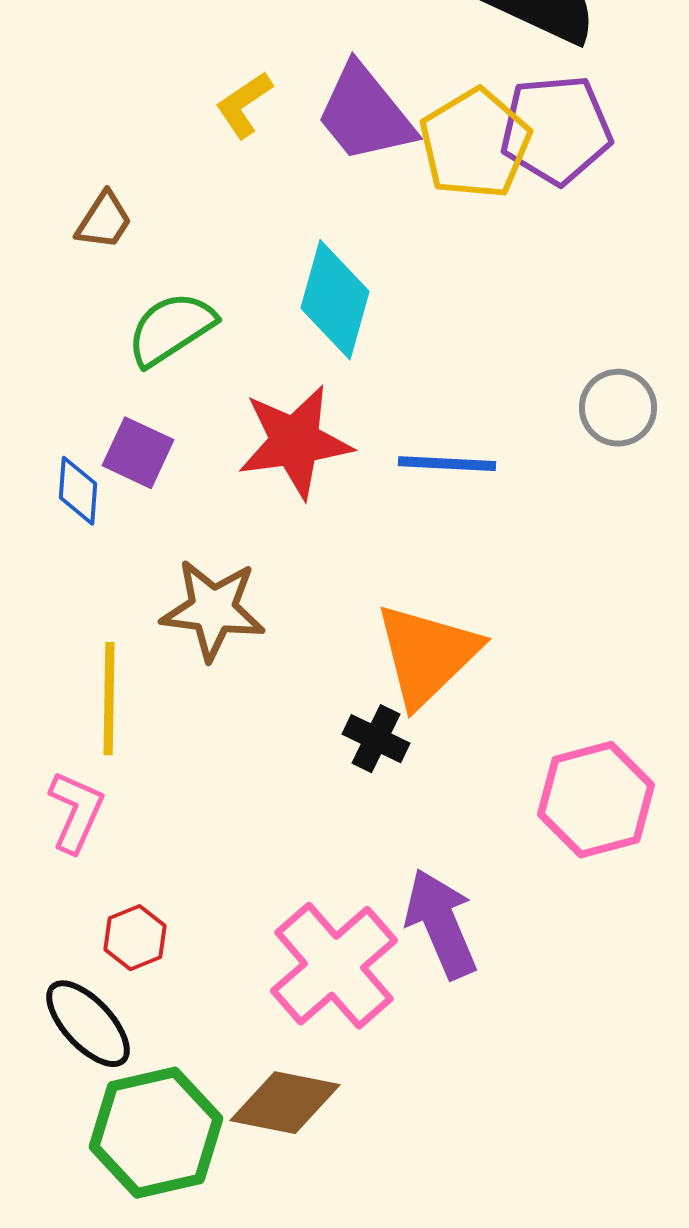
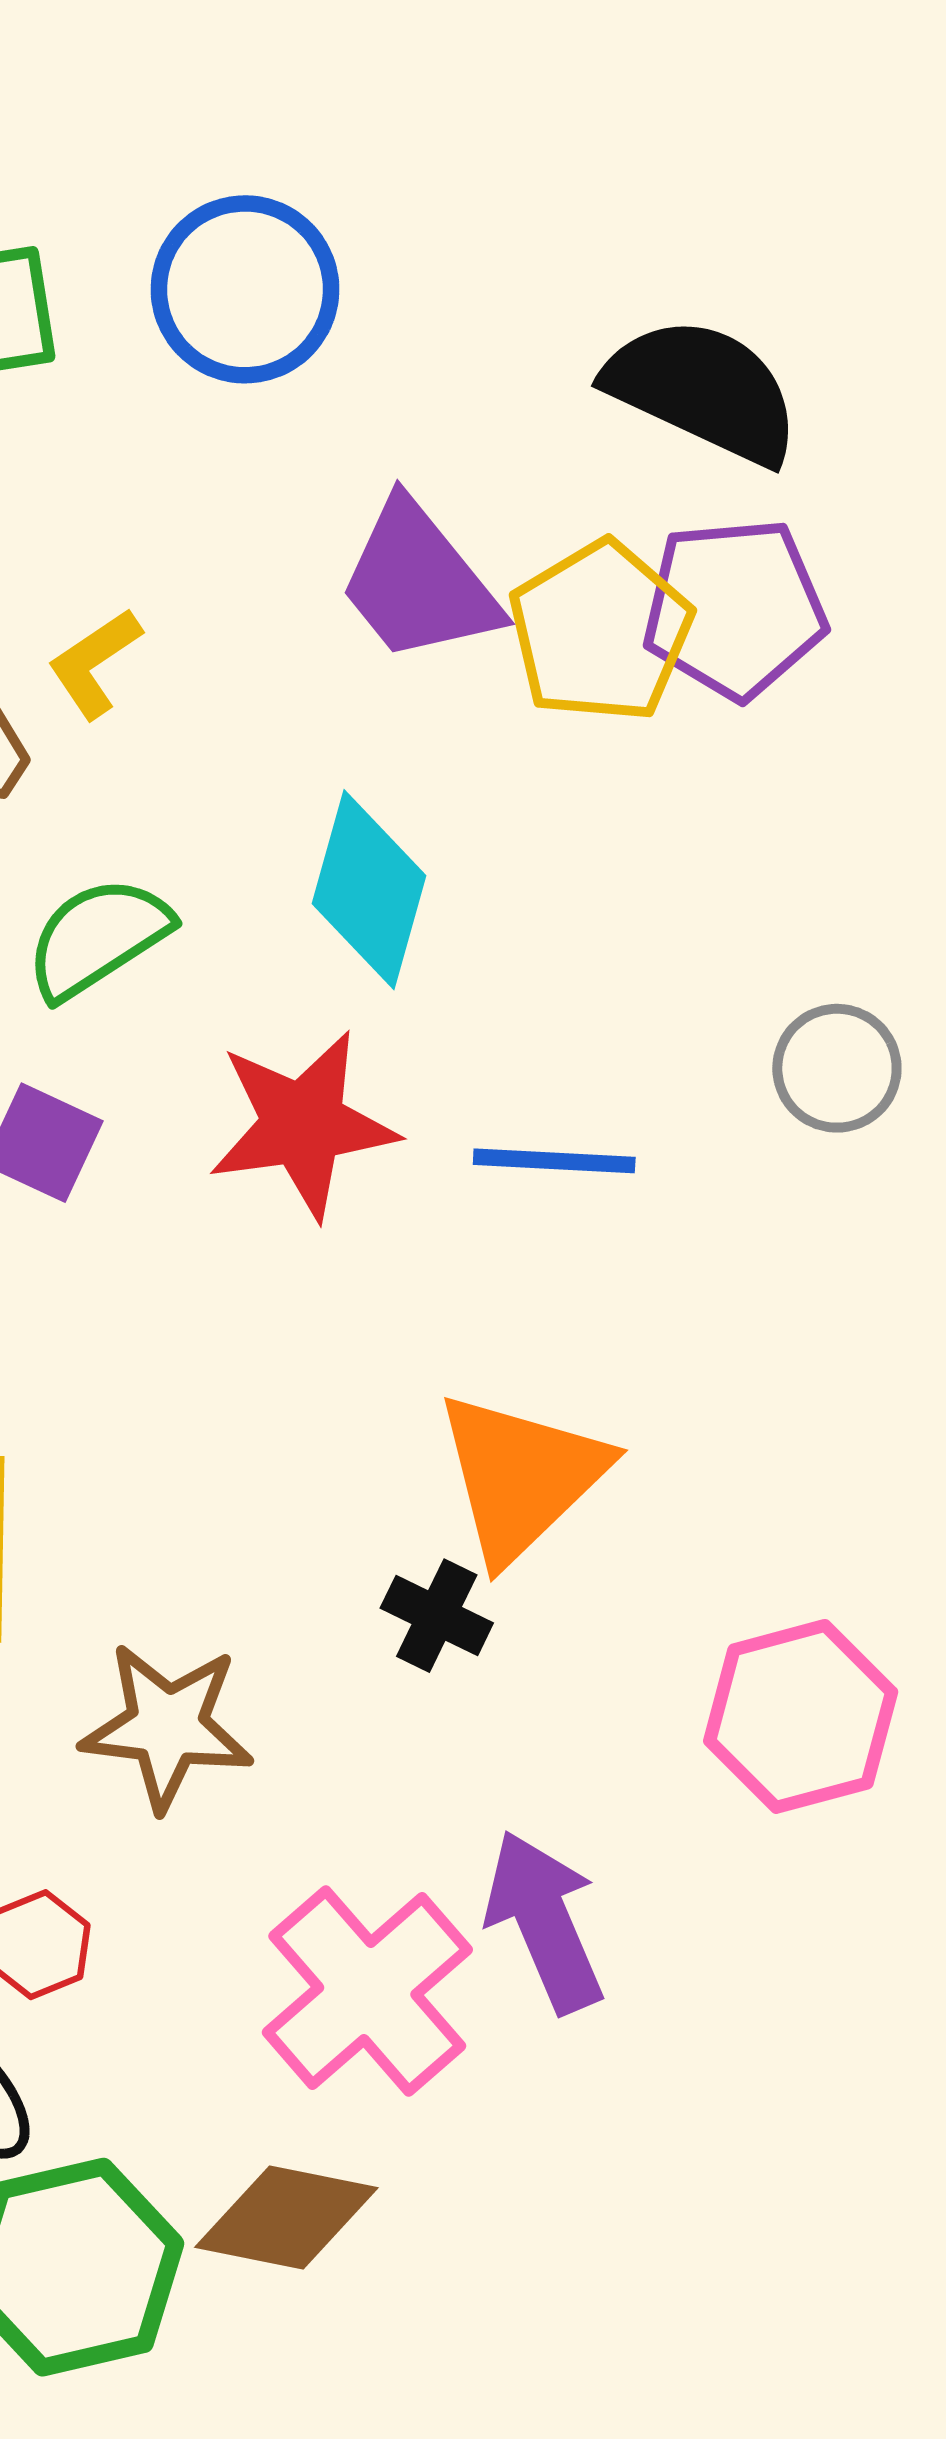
yellow L-shape: (244, 105) -> (95, 663), moved
brown star: (213, 610) -> (167, 1726), moved

